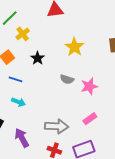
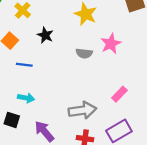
pink star: (89, 86) -> (111, 44), moved
cyan arrow: (19, 102) -> (26, 98), moved

